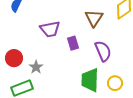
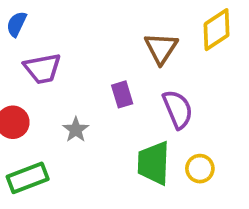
purple trapezoid: (50, 29) -> (42, 69), moved
gray star: (36, 67) -> (76, 130), moved

